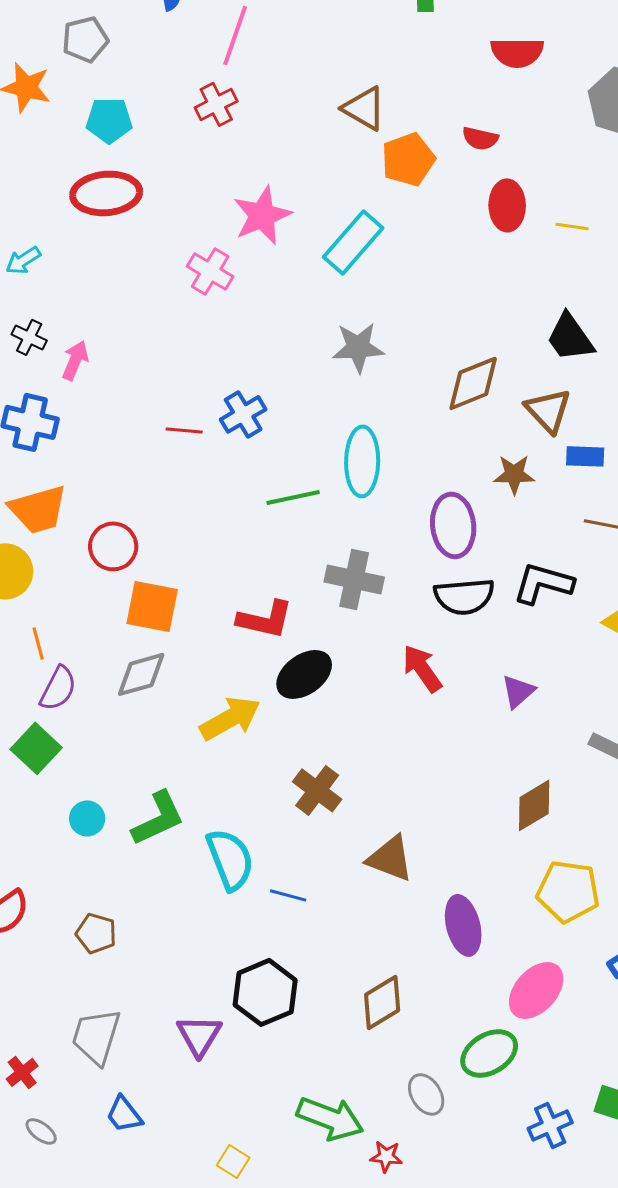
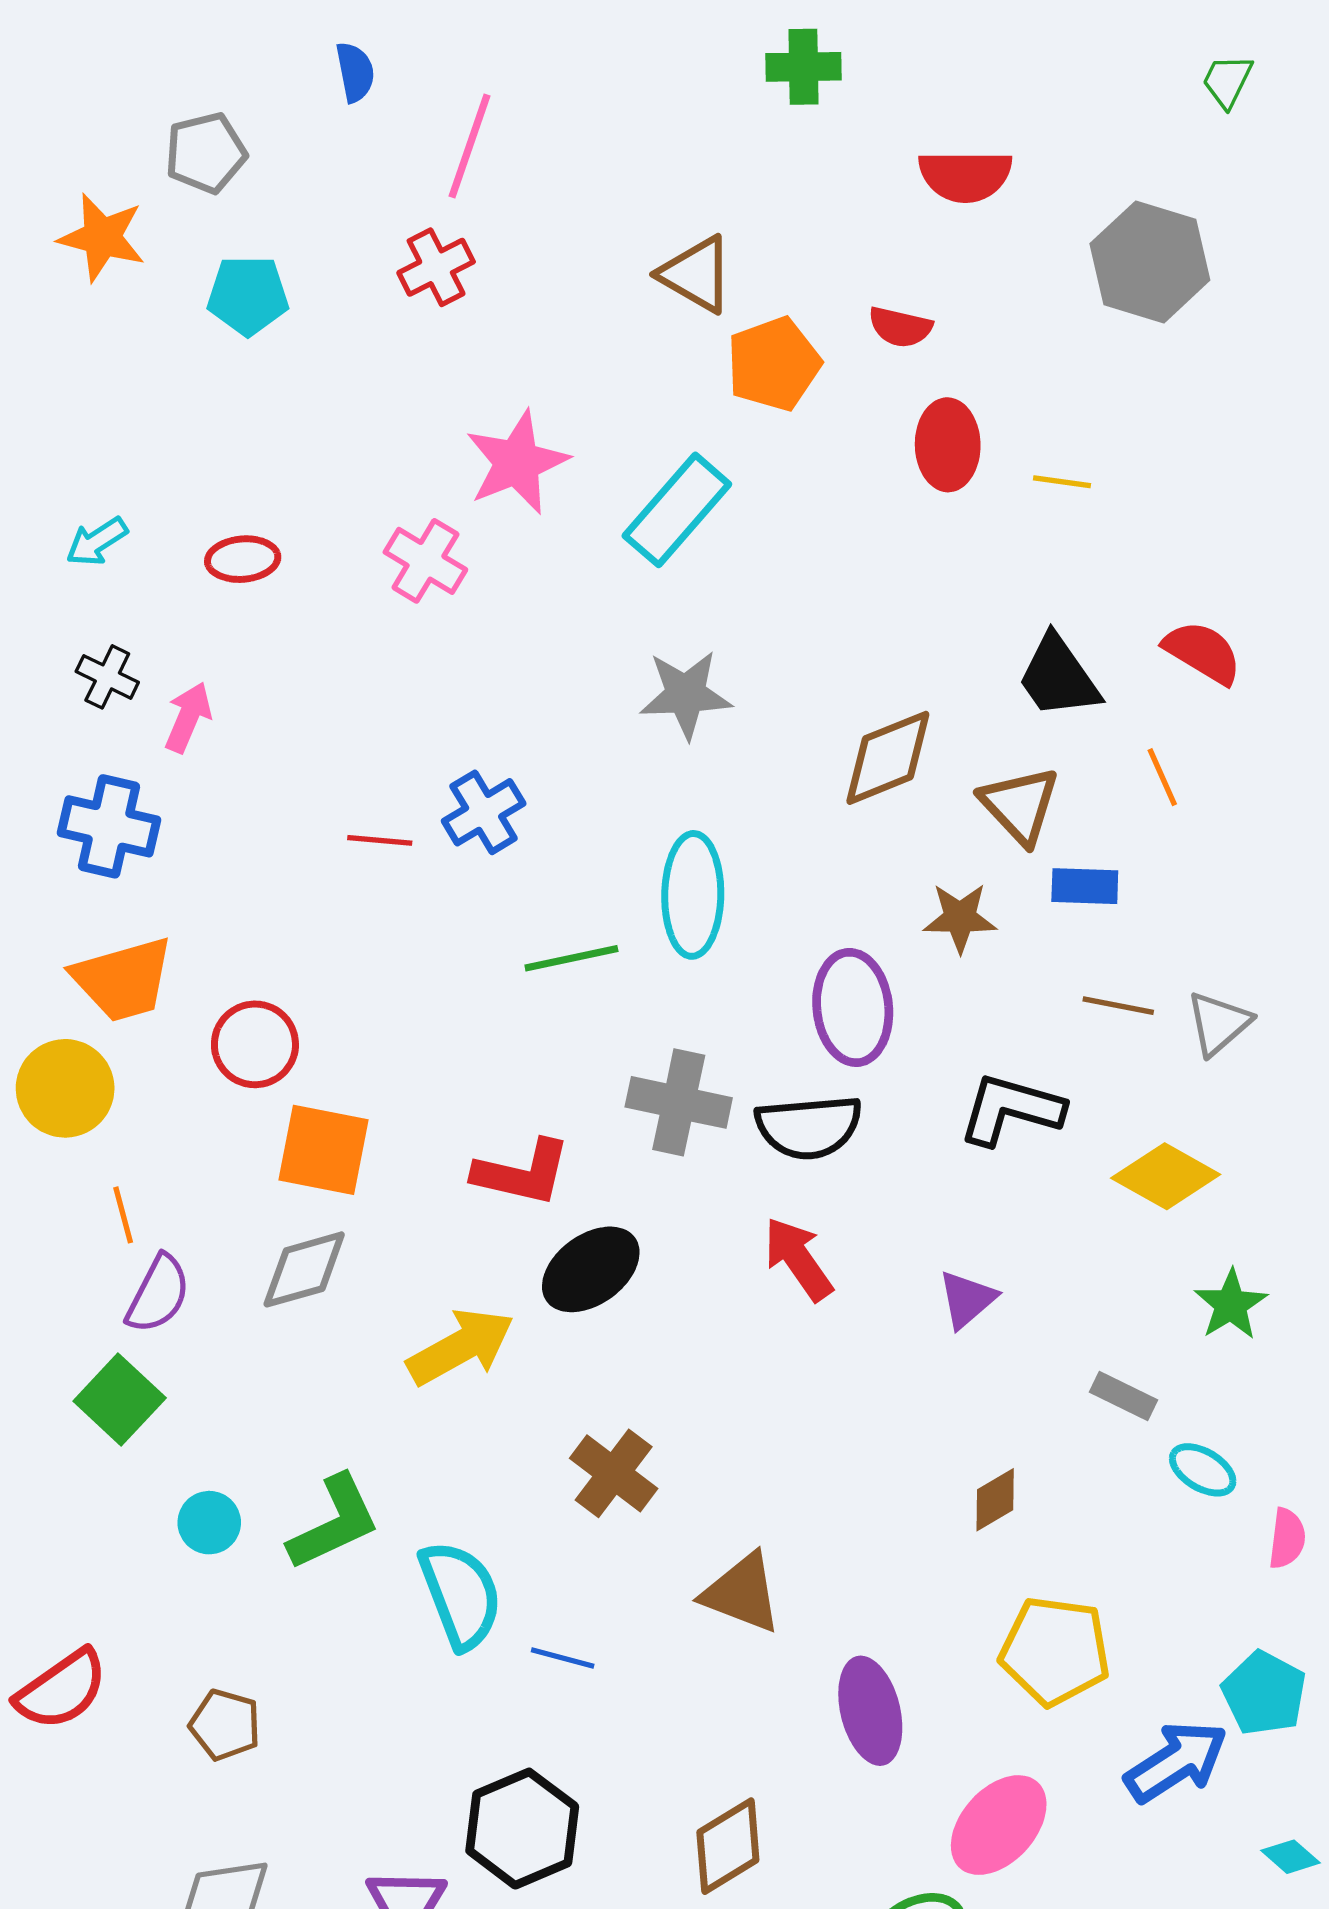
red ellipse: (106, 193) -> (243, 559), moved, size x0.6
black semicircle: (464, 596) -> (809, 1127), moved
brown diamond: (534, 805) -> (995, 1500), size x0.7

